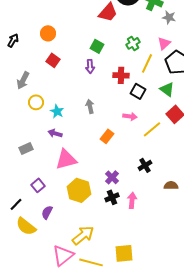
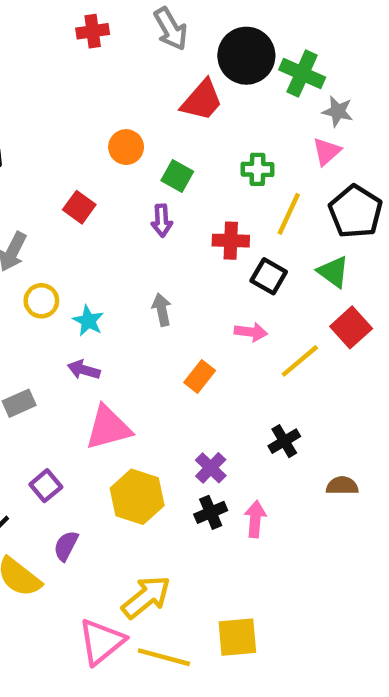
orange circle: (48, 33) -> (126, 147), moved
green cross: (133, 43) -> (258, 169), turned 32
pink triangle: (164, 43) -> (327, 151), moved

